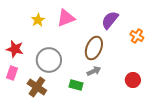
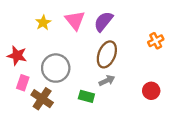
pink triangle: (66, 18) -> (75, 20), turned -48
purple semicircle: (110, 20) -> (103, 21), moved
orange cross: (137, 36) -> (156, 41), turned 32
pink rectangle: (12, 73) -> (23, 83), moved

